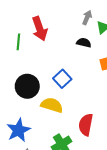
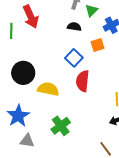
blue square: (62, 79) -> (74, 58), moved
red semicircle: (86, 125) -> (83, 81), moved

